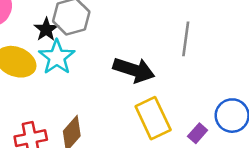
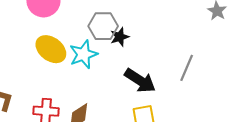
black star: (46, 29) -> (120, 37), moved

